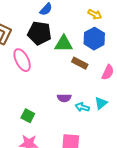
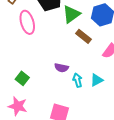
green triangle: (64, 44) -> (71, 14), turned -48
cyan arrow: (82, 107) -> (78, 80), turned 48

